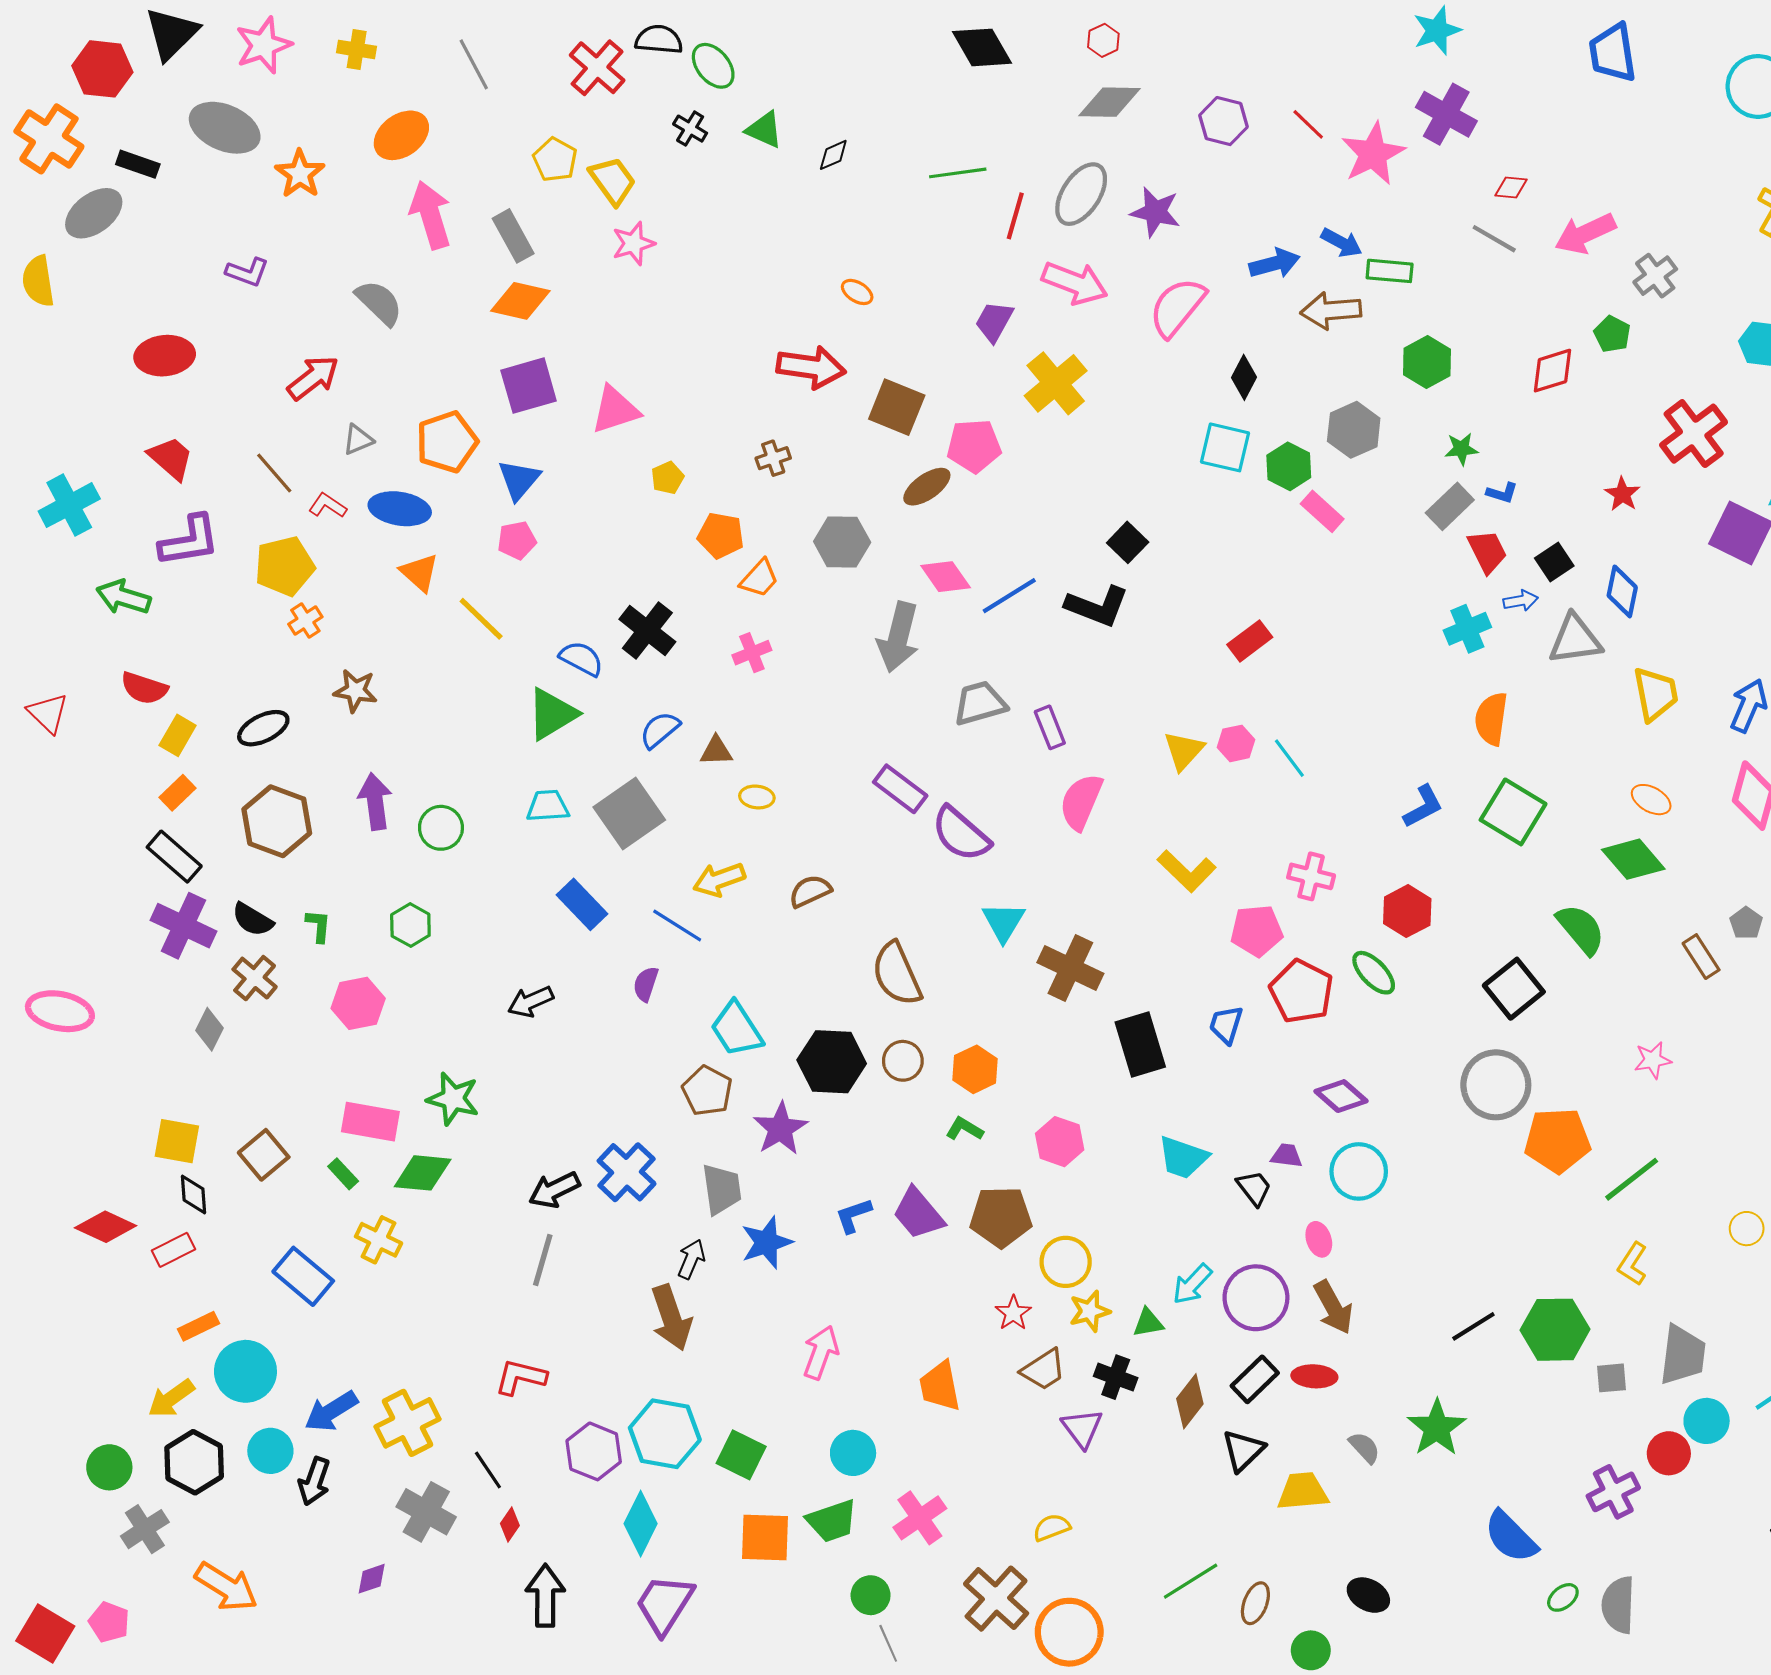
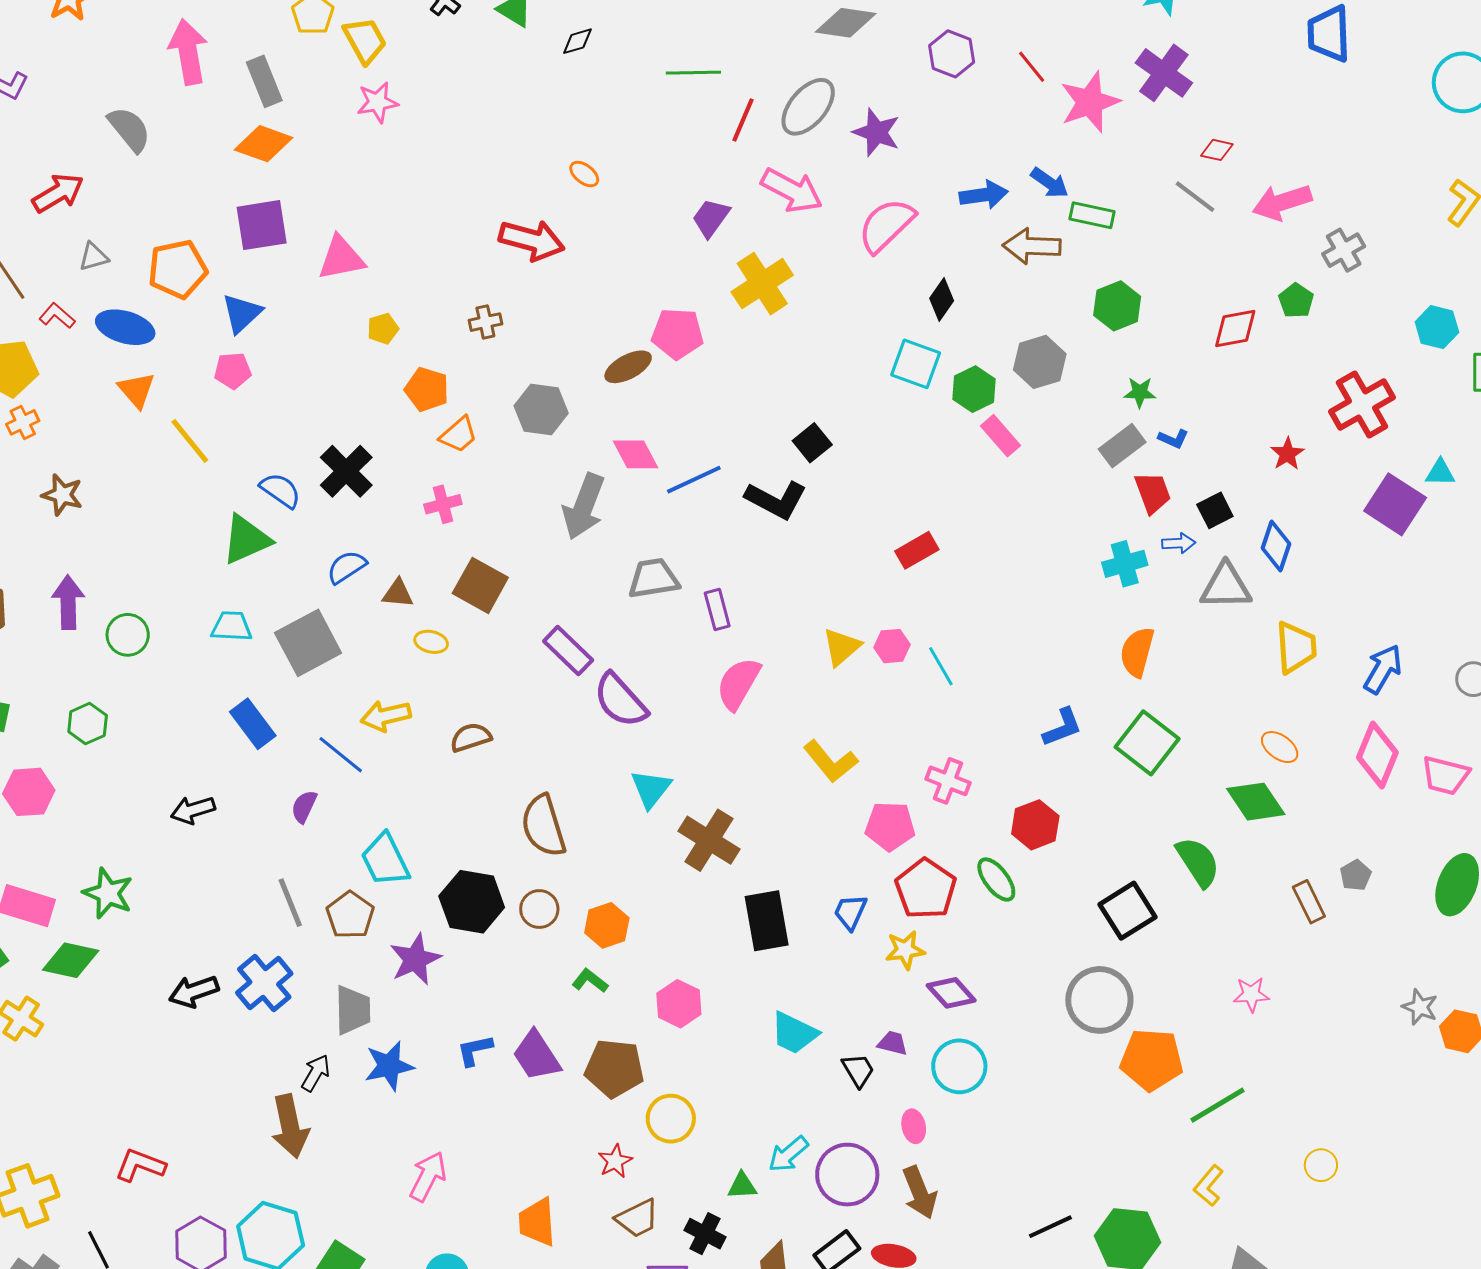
brown square: (897, 407) -> (480, 585), moved
gray line: (543, 1260) -> (290, 903), moved, turned -45
yellow star: (1090, 1311) -> (905, 950), moved

